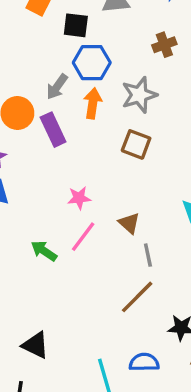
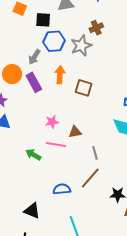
gray star: (139, 95) -> (81, 46), moved
orange arrow: (93, 103) -> (60, 75), moved
brown triangle: (129, 223) -> (75, 132), moved, turned -48
pink line: (83, 237) -> (56, 144), turned 66
blue semicircle: (144, 362) -> (62, 189), moved

